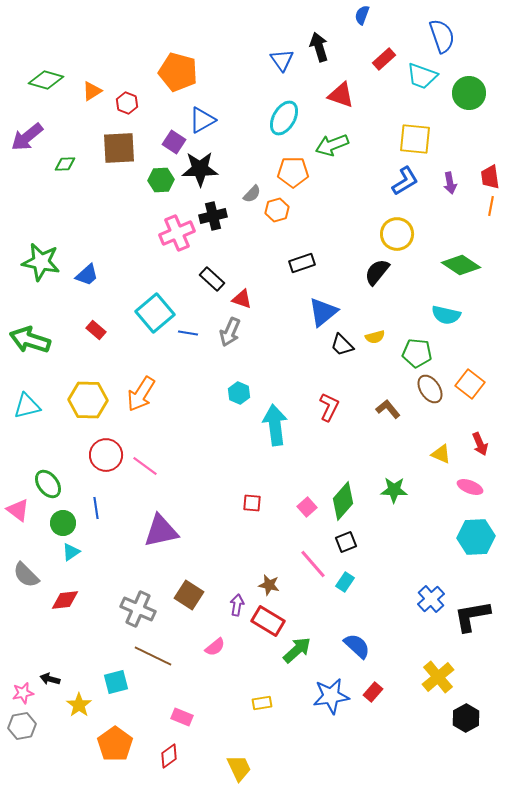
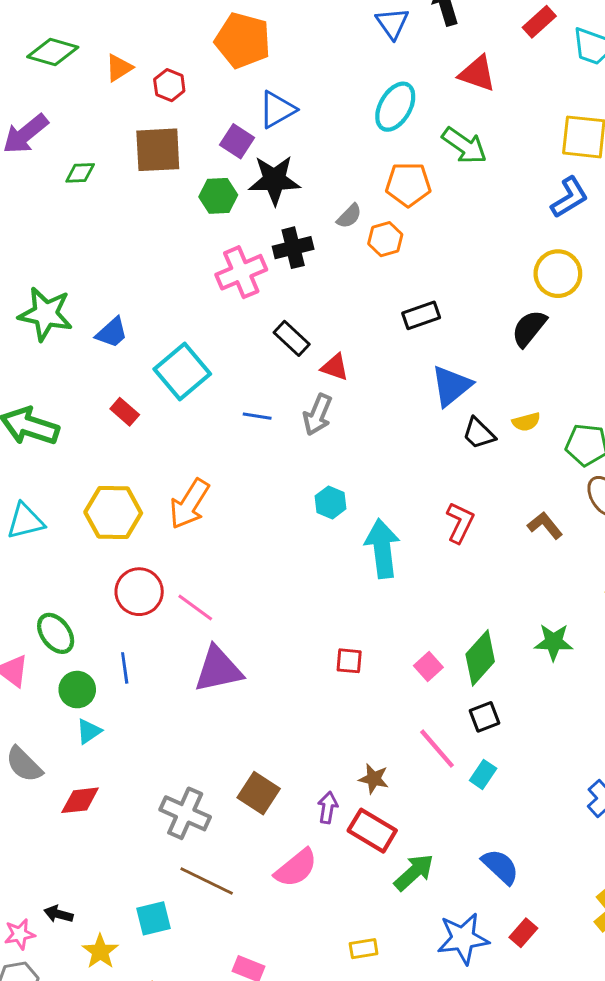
green arrow: (332, 145) -> (464, 146), turned -124
cyan square: (155, 313) -> (182, 371), moved
purple triangle: (161, 531) -> (218, 669), moved
pink semicircle: (215, 647) -> (296, 868), size x1.5

